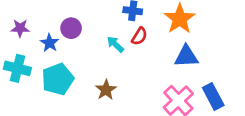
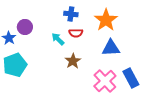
red semicircle: (139, 36) -> (76, 33), turned 56
brown star: (106, 90) -> (73, 61), moved

